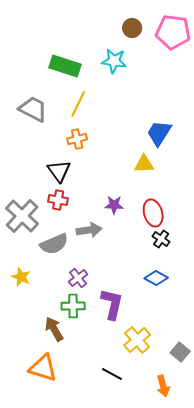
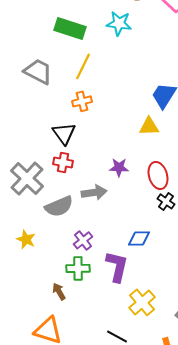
blue diamond: (156, 278) -> (139, 238), moved, turned -30
brown arrow: (54, 329) -> (59, 291), size x0.7

